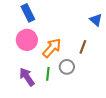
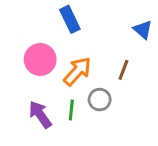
blue rectangle: (28, 13) -> (70, 19), moved

